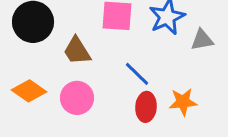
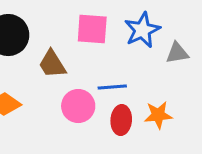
blue line: (137, 74) -> (112, 87), turned -48
pink circle: (77, 98) -> (78, 106), moved

